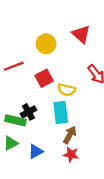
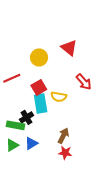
cyan rectangle: (61, 113) -> (41, 104), moved
blue triangle: (36, 151) -> (31, 143), moved

